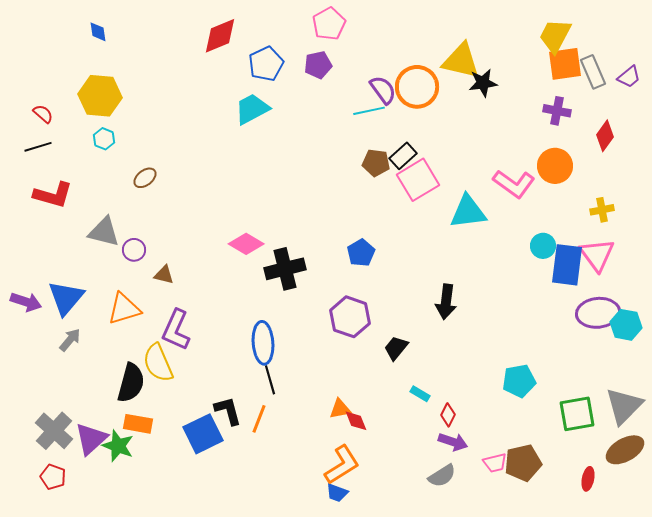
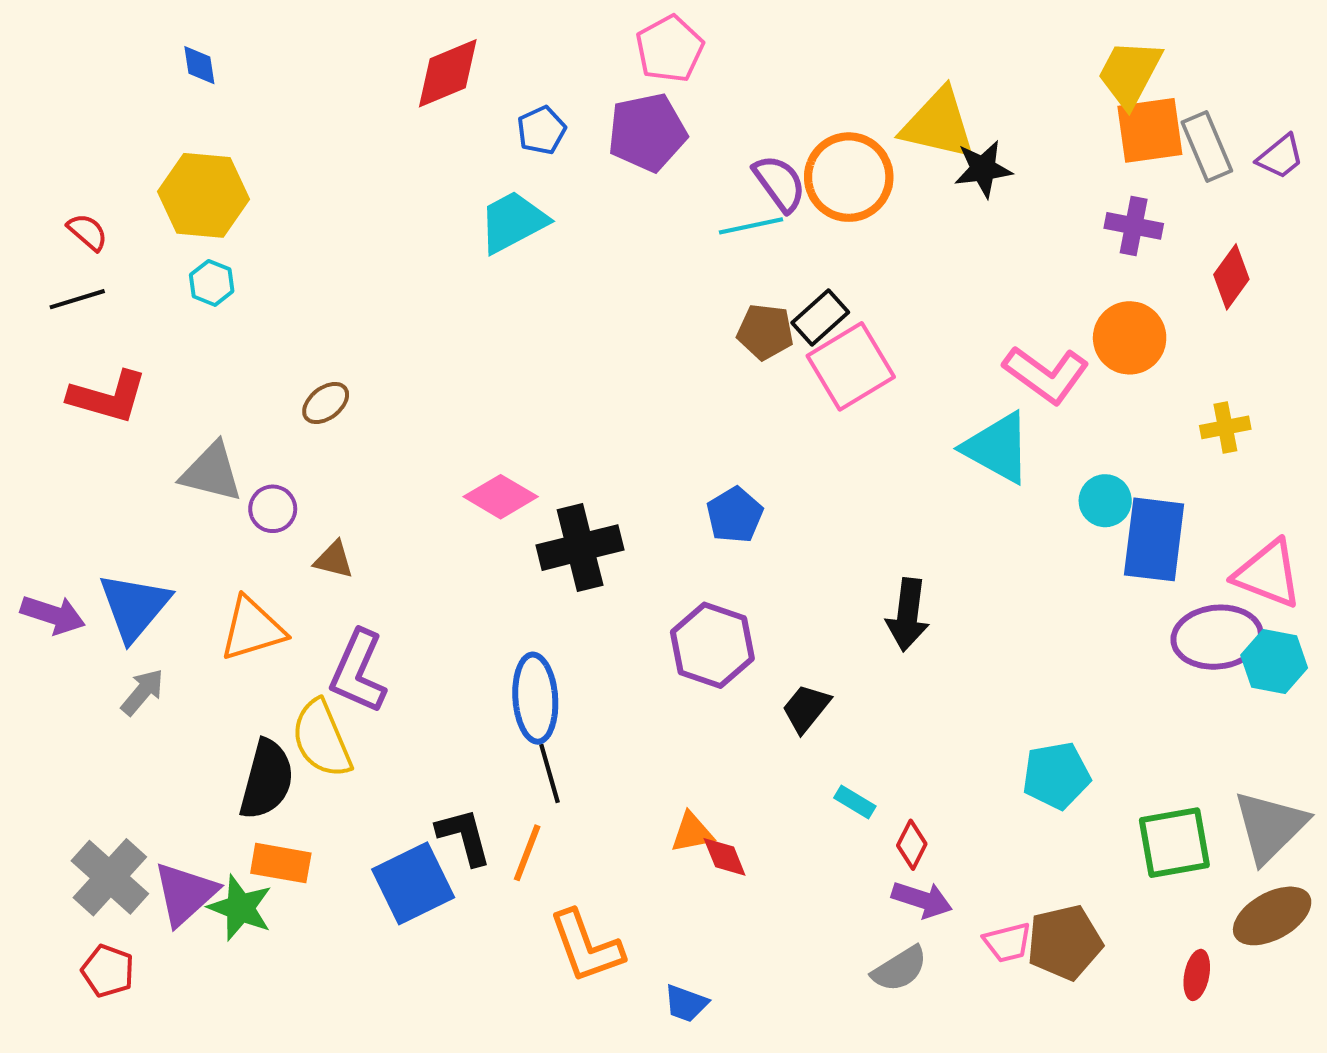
blue pentagon: (266, 64) -> (541, 130), size x0.7
purple pentagon: (318, 65) -> (647, 132), size x1.4
brown ellipse: (145, 178) -> (326, 403), moved
cyan triangle: (468, 212) -> (997, 448), moved, turned 36
pink triangle: (597, 255) -> (1268, 574), moved, turned -33
orange L-shape: (342, 465) -> (586, 946), moved, turned 102

